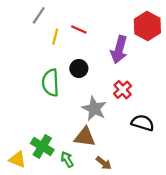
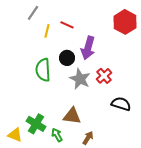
purple arrow: (119, 50) -> (88, 48), moved
gray star: (94, 109) -> (80, 79), moved
brown arrow: (104, 163) -> (88, 138), turned -96

